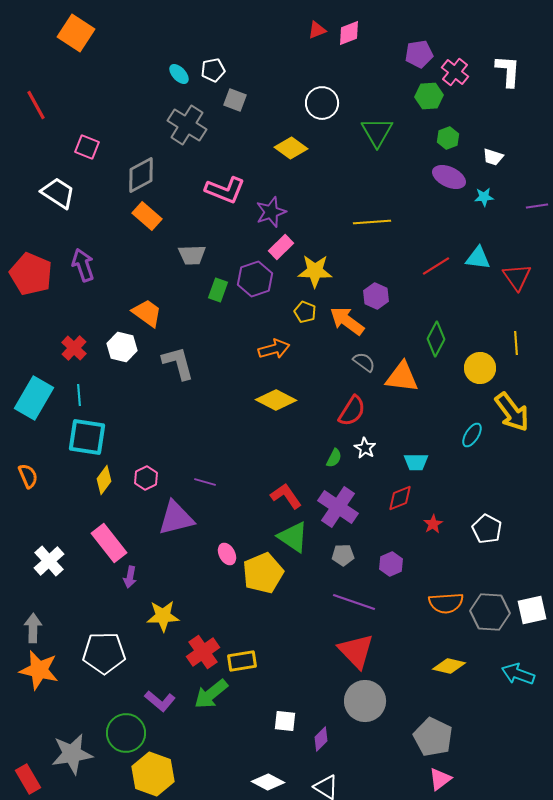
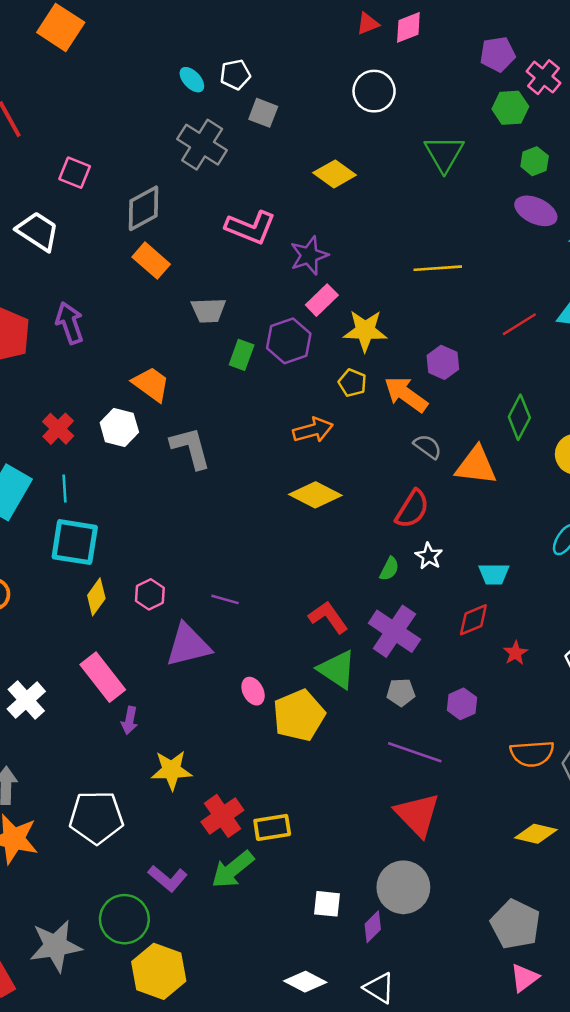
white circle: (322, 103) -> (374, 91), moved
gray circle: (365, 701) -> (403, 887), moved

